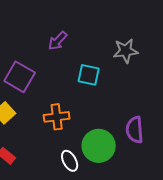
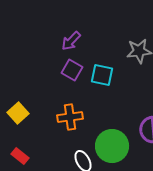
purple square: (20, 77) -> (72, 70), moved, size x0.7

